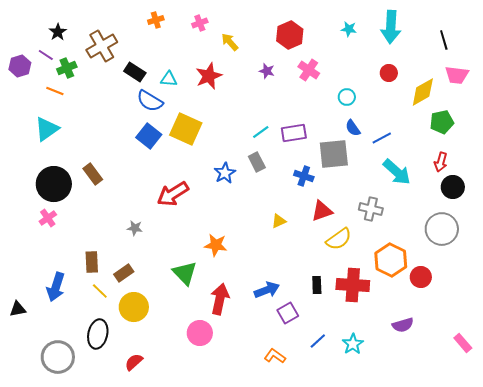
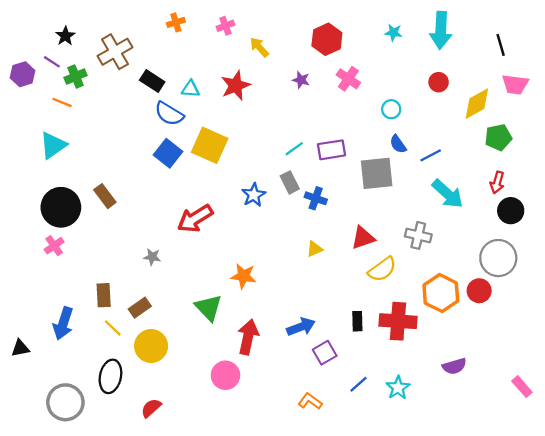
blue cross: (304, 176) -> (316, 198), moved
red circle: (421, 277) -> (479, 291), moved

